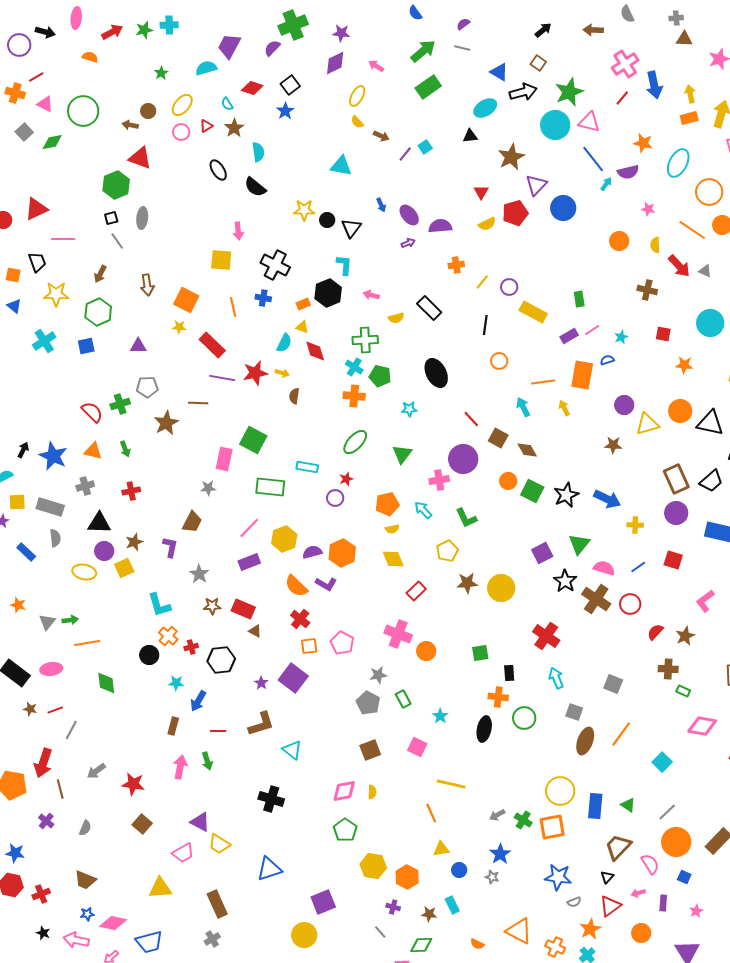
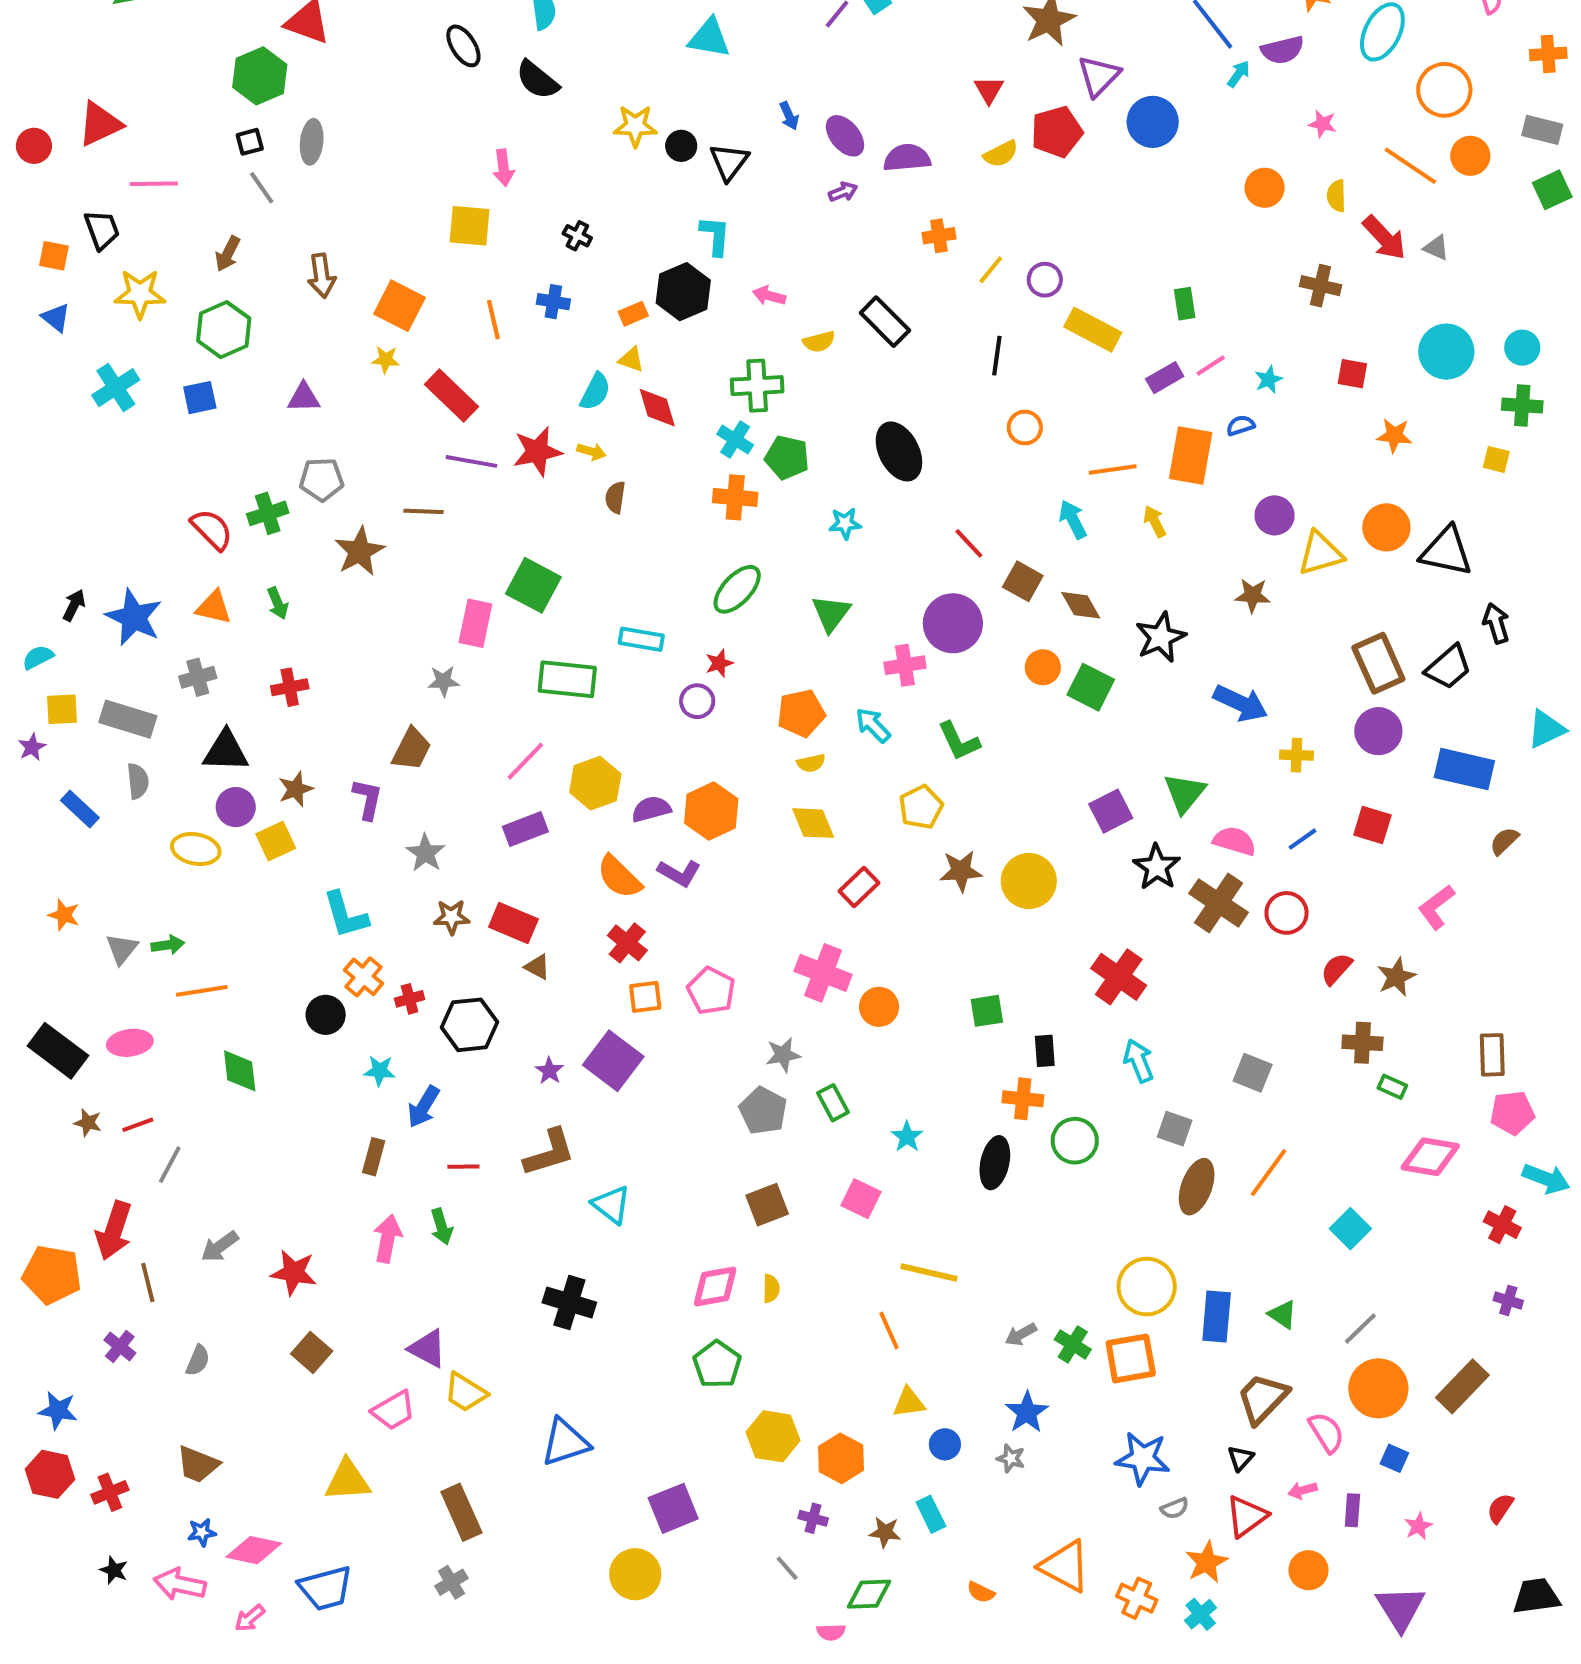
black cross: (275, 265) -> (577, 236), size x0.5
black star: (566, 495) -> (1161, 637), moved

